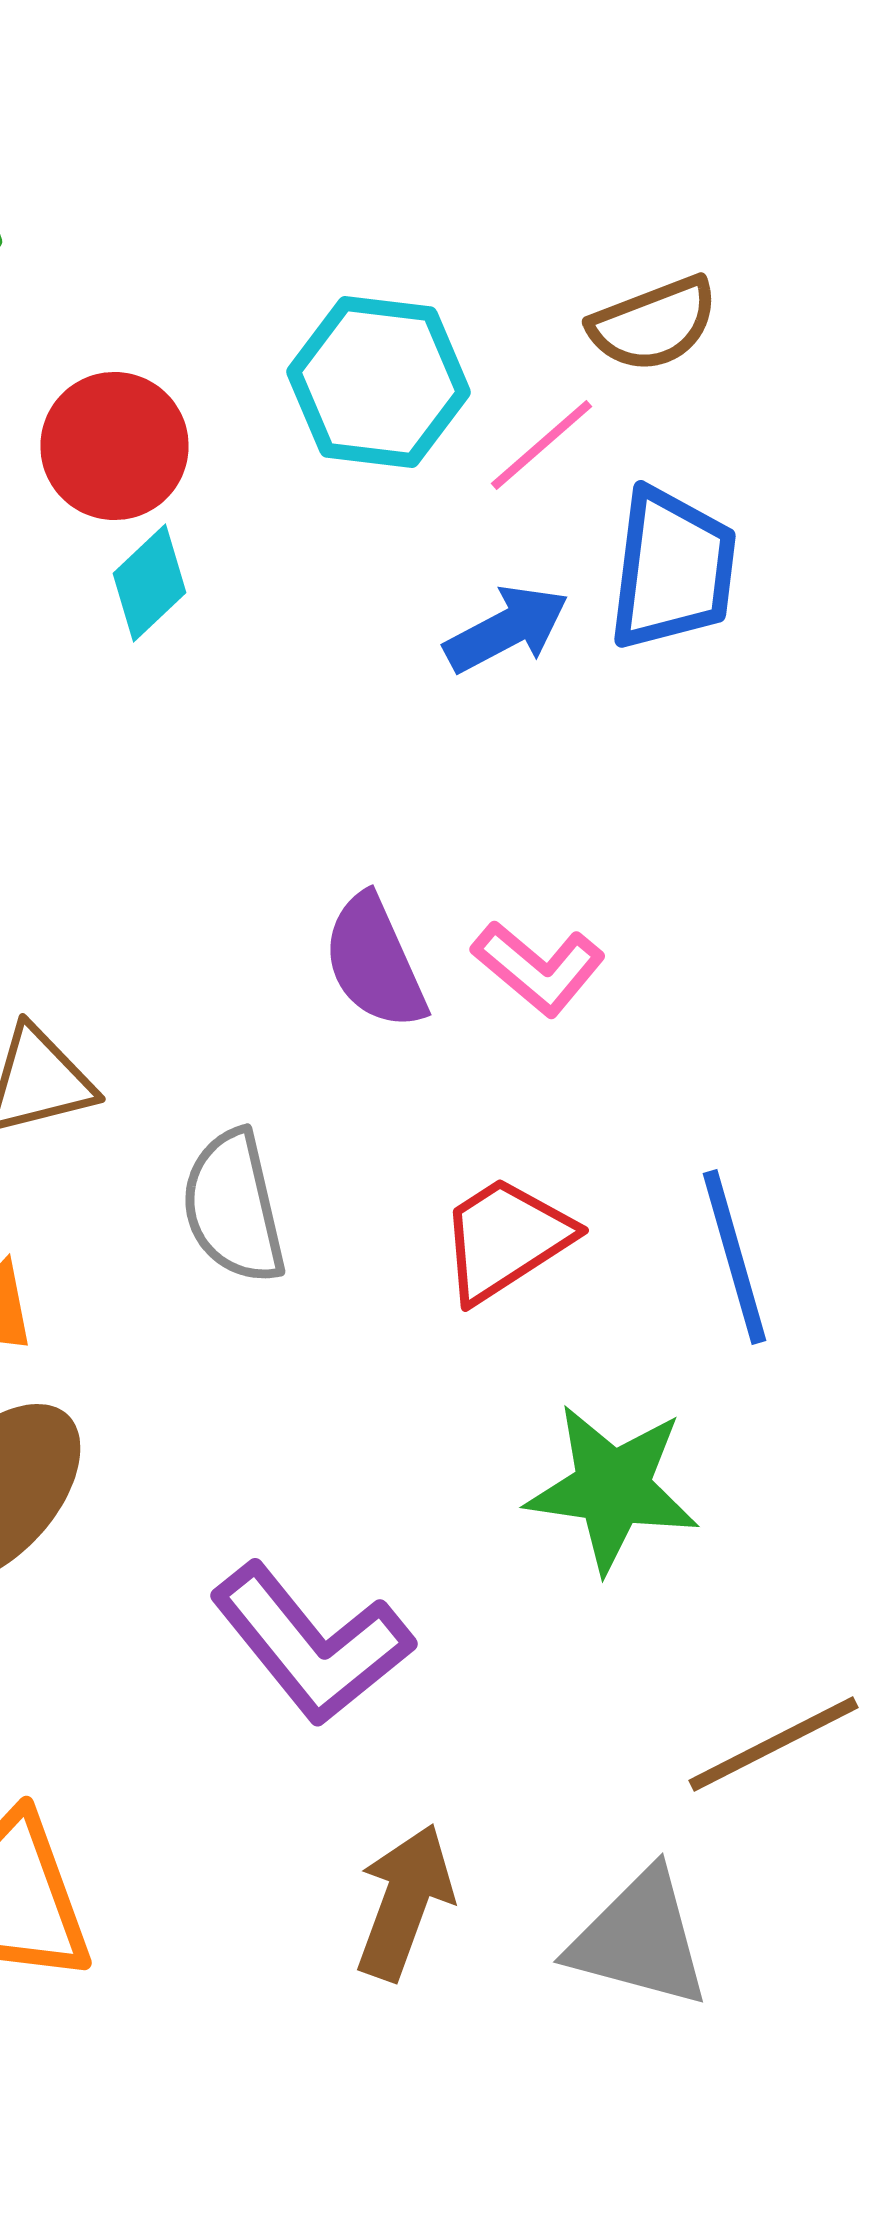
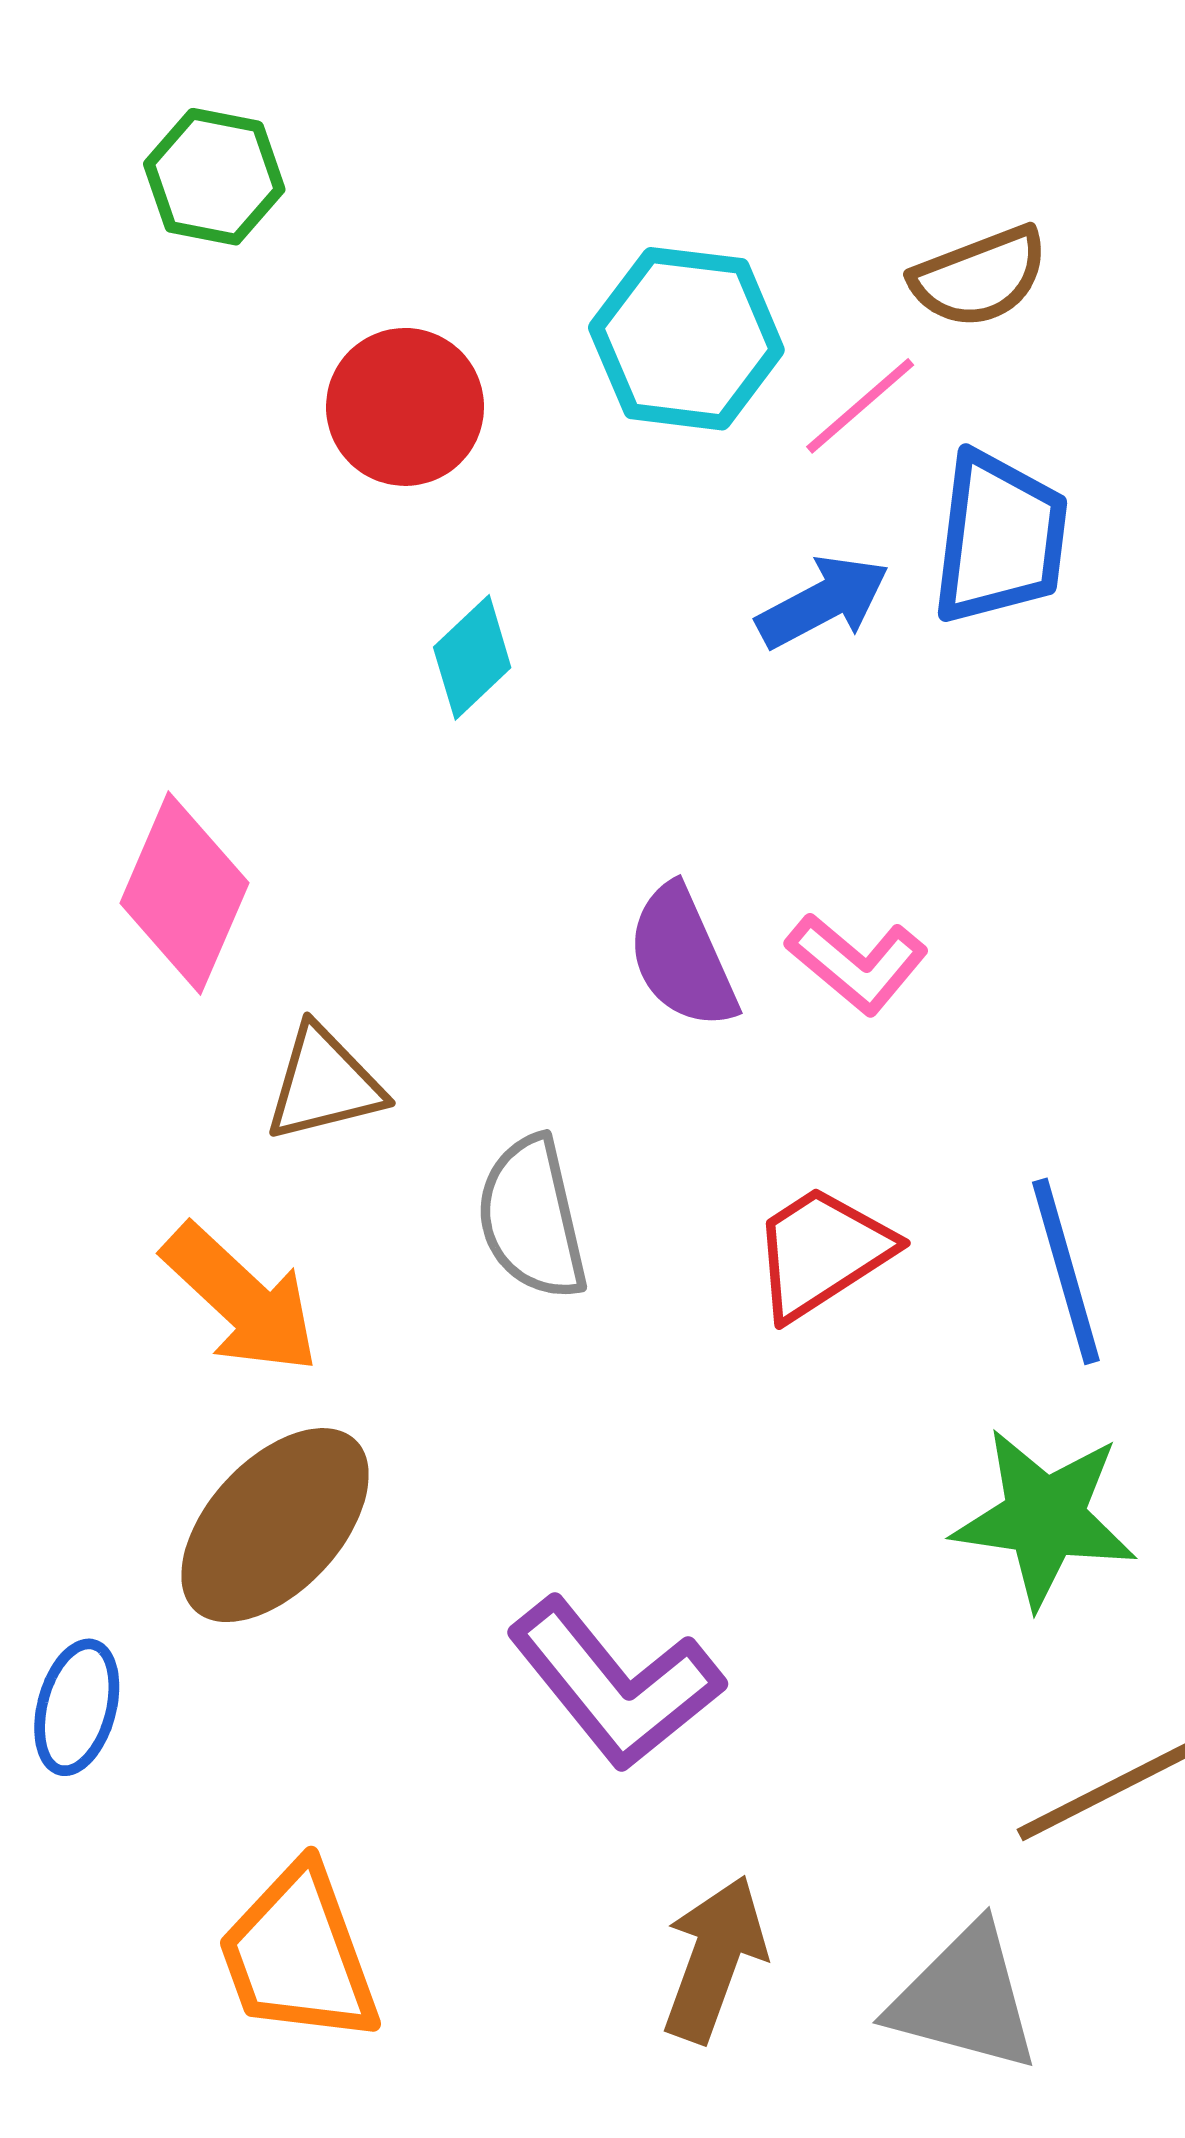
cyan diamond: (149, 583) -> (472, 657), moved
green star: (612, 1488) -> (1045, 1518), moved

